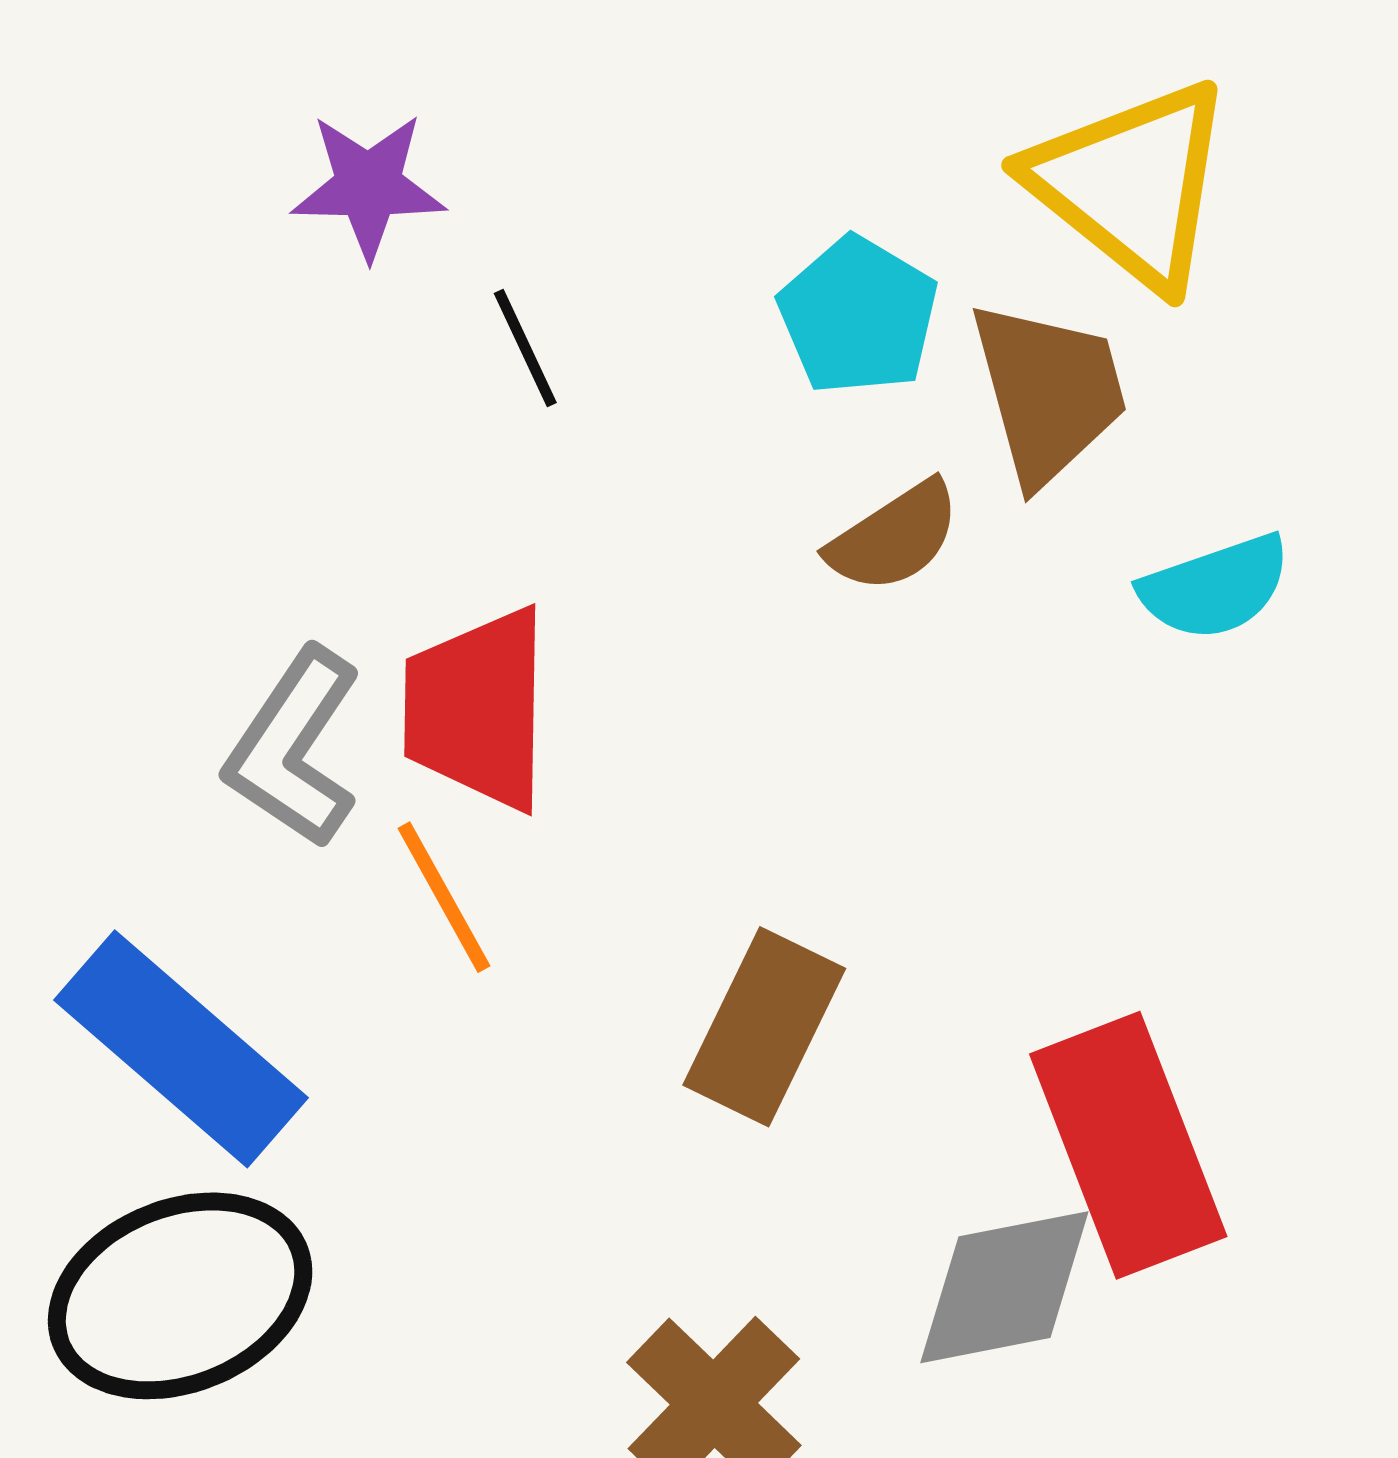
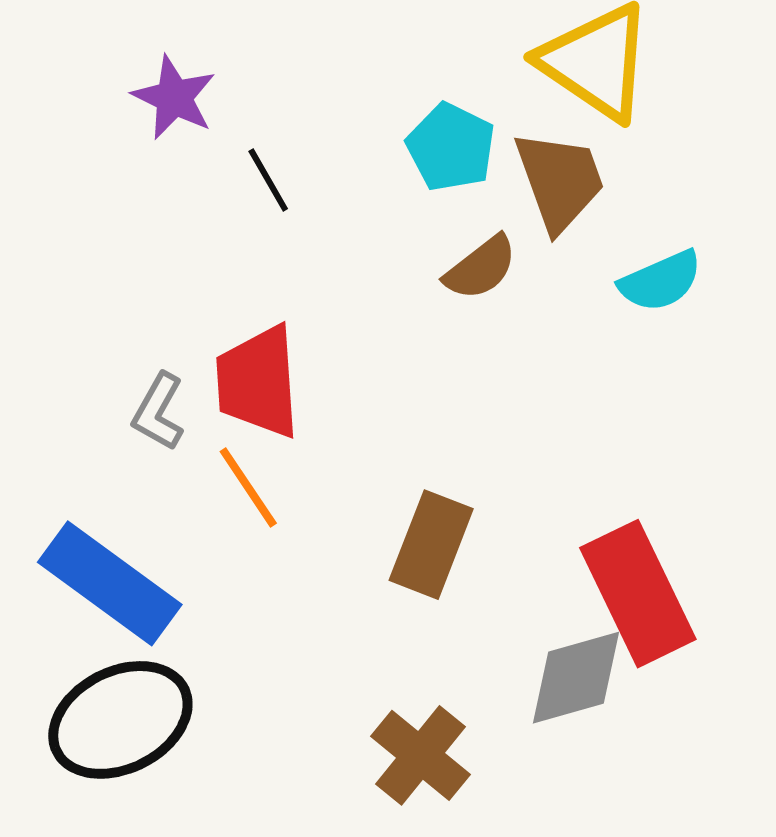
purple star: (368, 186) -> (174, 98), turned 30
gray L-shape: (294, 748) -> (158, 412), size x0.7

